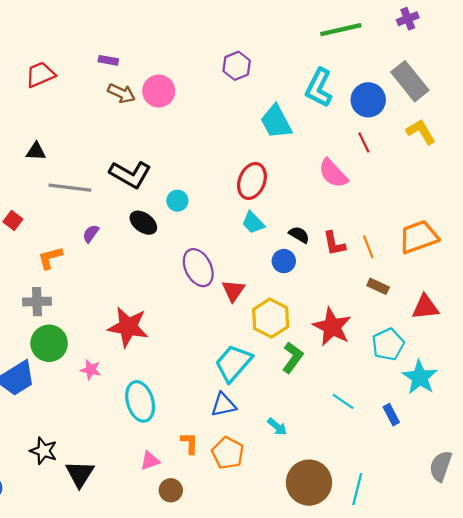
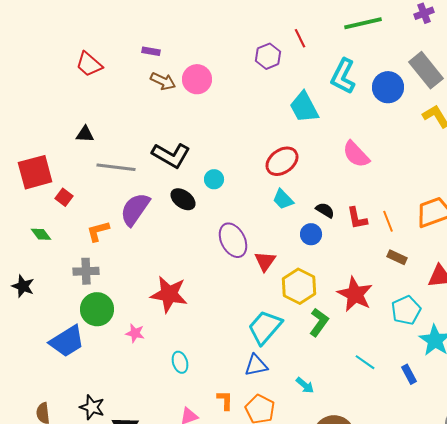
red trapezoid: (40, 75) -> (89, 64), turned -116
red line: (364, 143) -> (300, 38), moved
red ellipse: (252, 181) -> (282, 161), turned 32
purple semicircle: (91, 234) -> (135, 209), size x2.0
cyan ellipse: (140, 401) -> (180, 362), size x0.6

